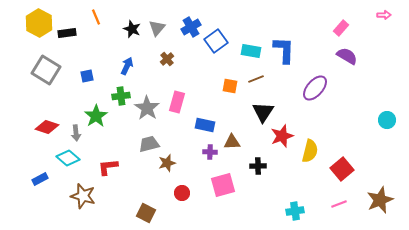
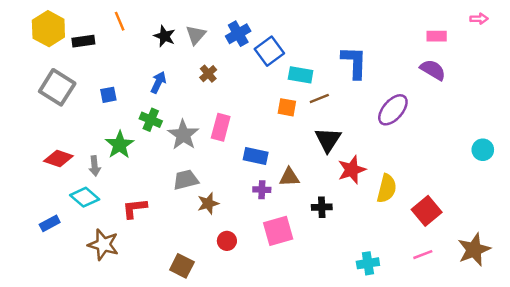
pink rectangle: (341, 28) -> (437, 36), moved, turned 49
cyan rectangle: (251, 51) -> (301, 75), moved
green cross: (121, 96) -> (151, 120), turned 30

